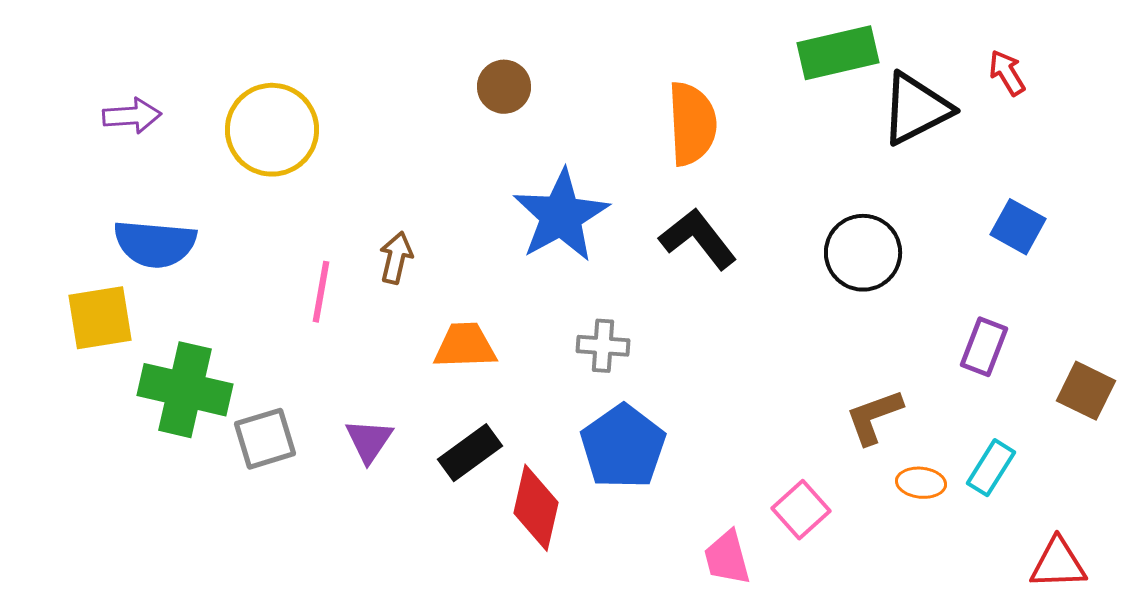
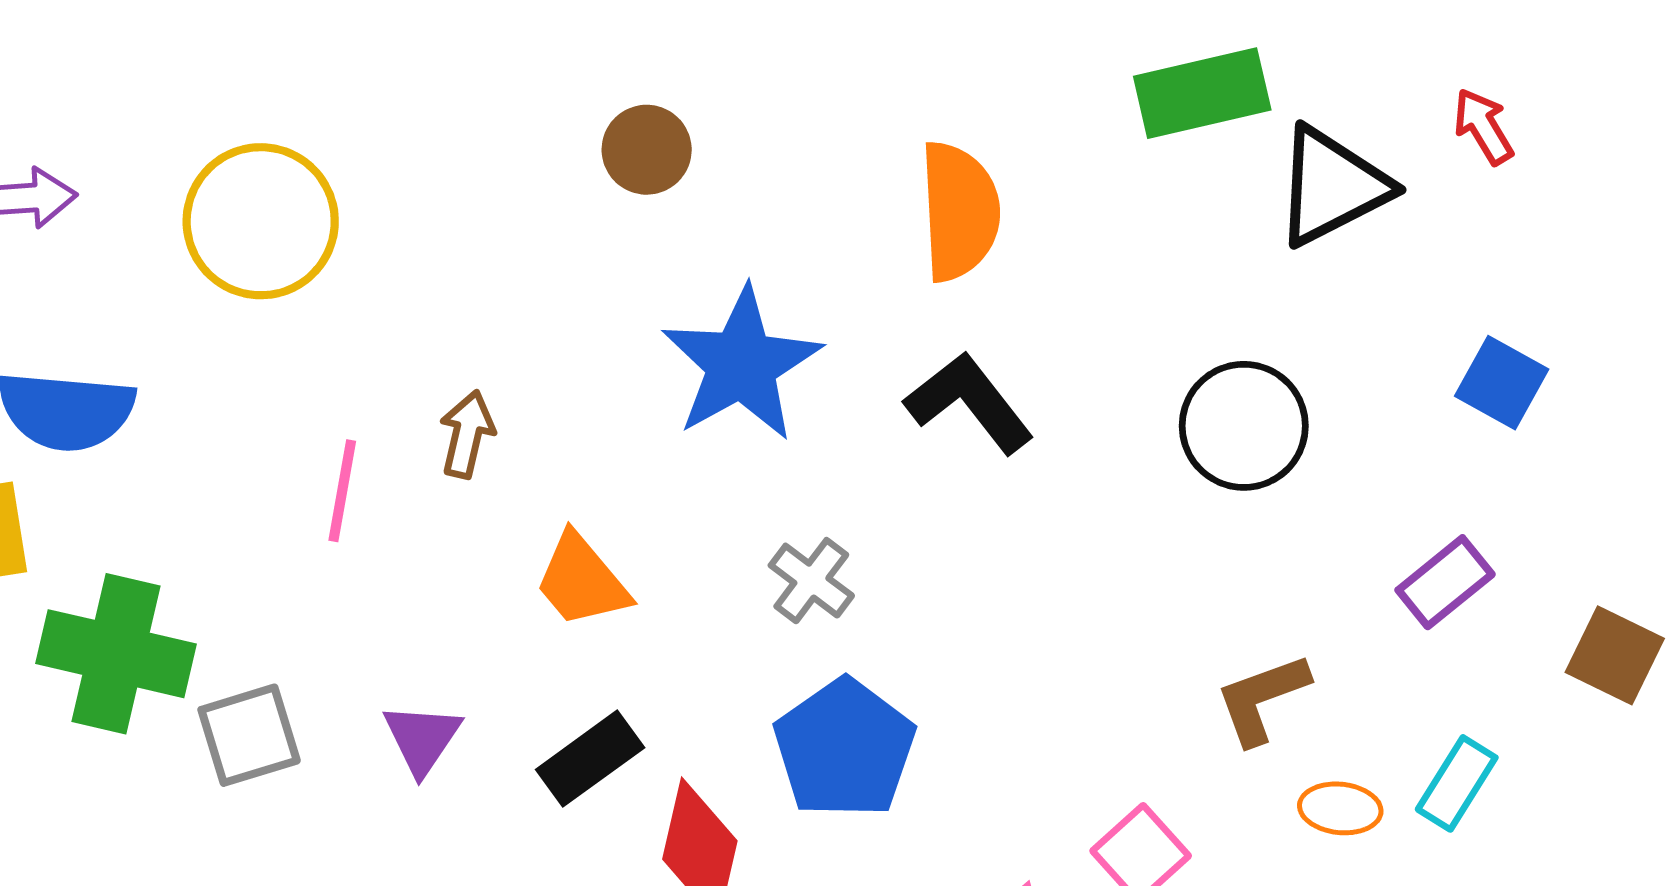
orange trapezoid: (465, 346) -> (582, 581), turned -128
gray cross: (603, 346) -> (811, 581), turned 33
purple rectangle: (984, 347) -> (1445, 582), turned 30

